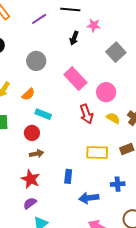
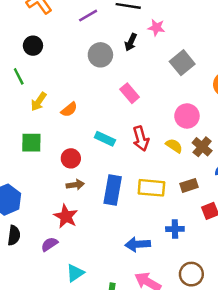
gray circle: (36, 61) -> (100, 55), moved
pink rectangle: (75, 79) -> (130, 93), size x0.7
pink circle: (106, 92) -> (187, 116), moved
cyan rectangle: (43, 114) -> (105, 139), moved
blue rectangle: (68, 176) -> (113, 190), moved, size x1.6
purple semicircle: (30, 203) -> (49, 244), moved

